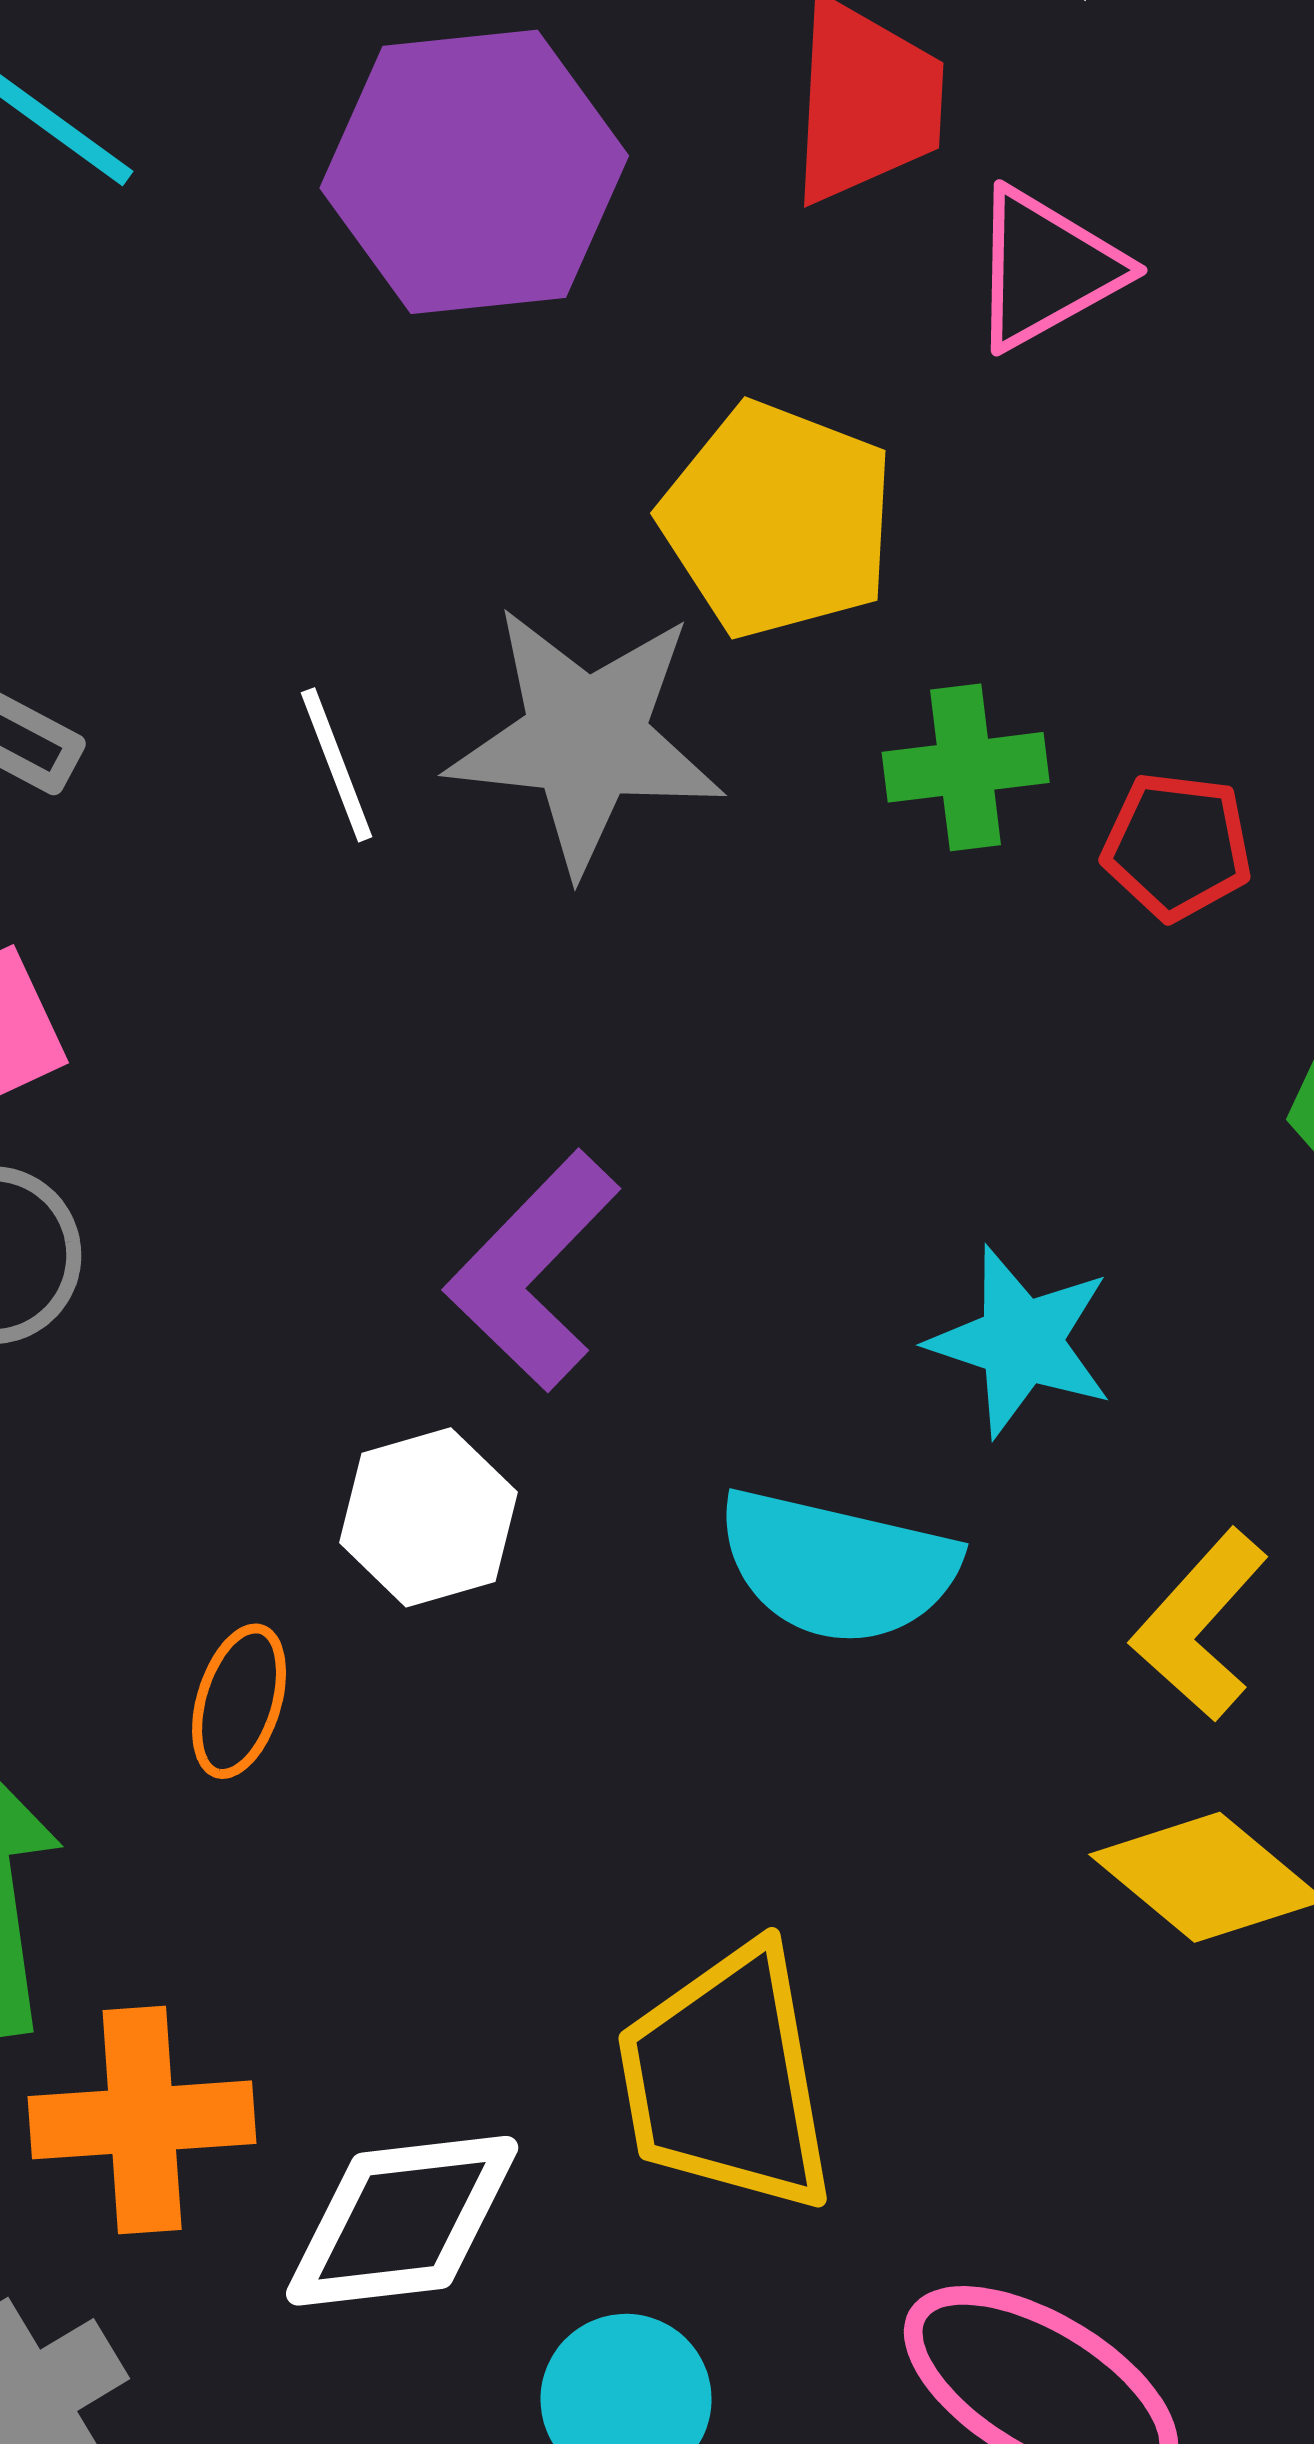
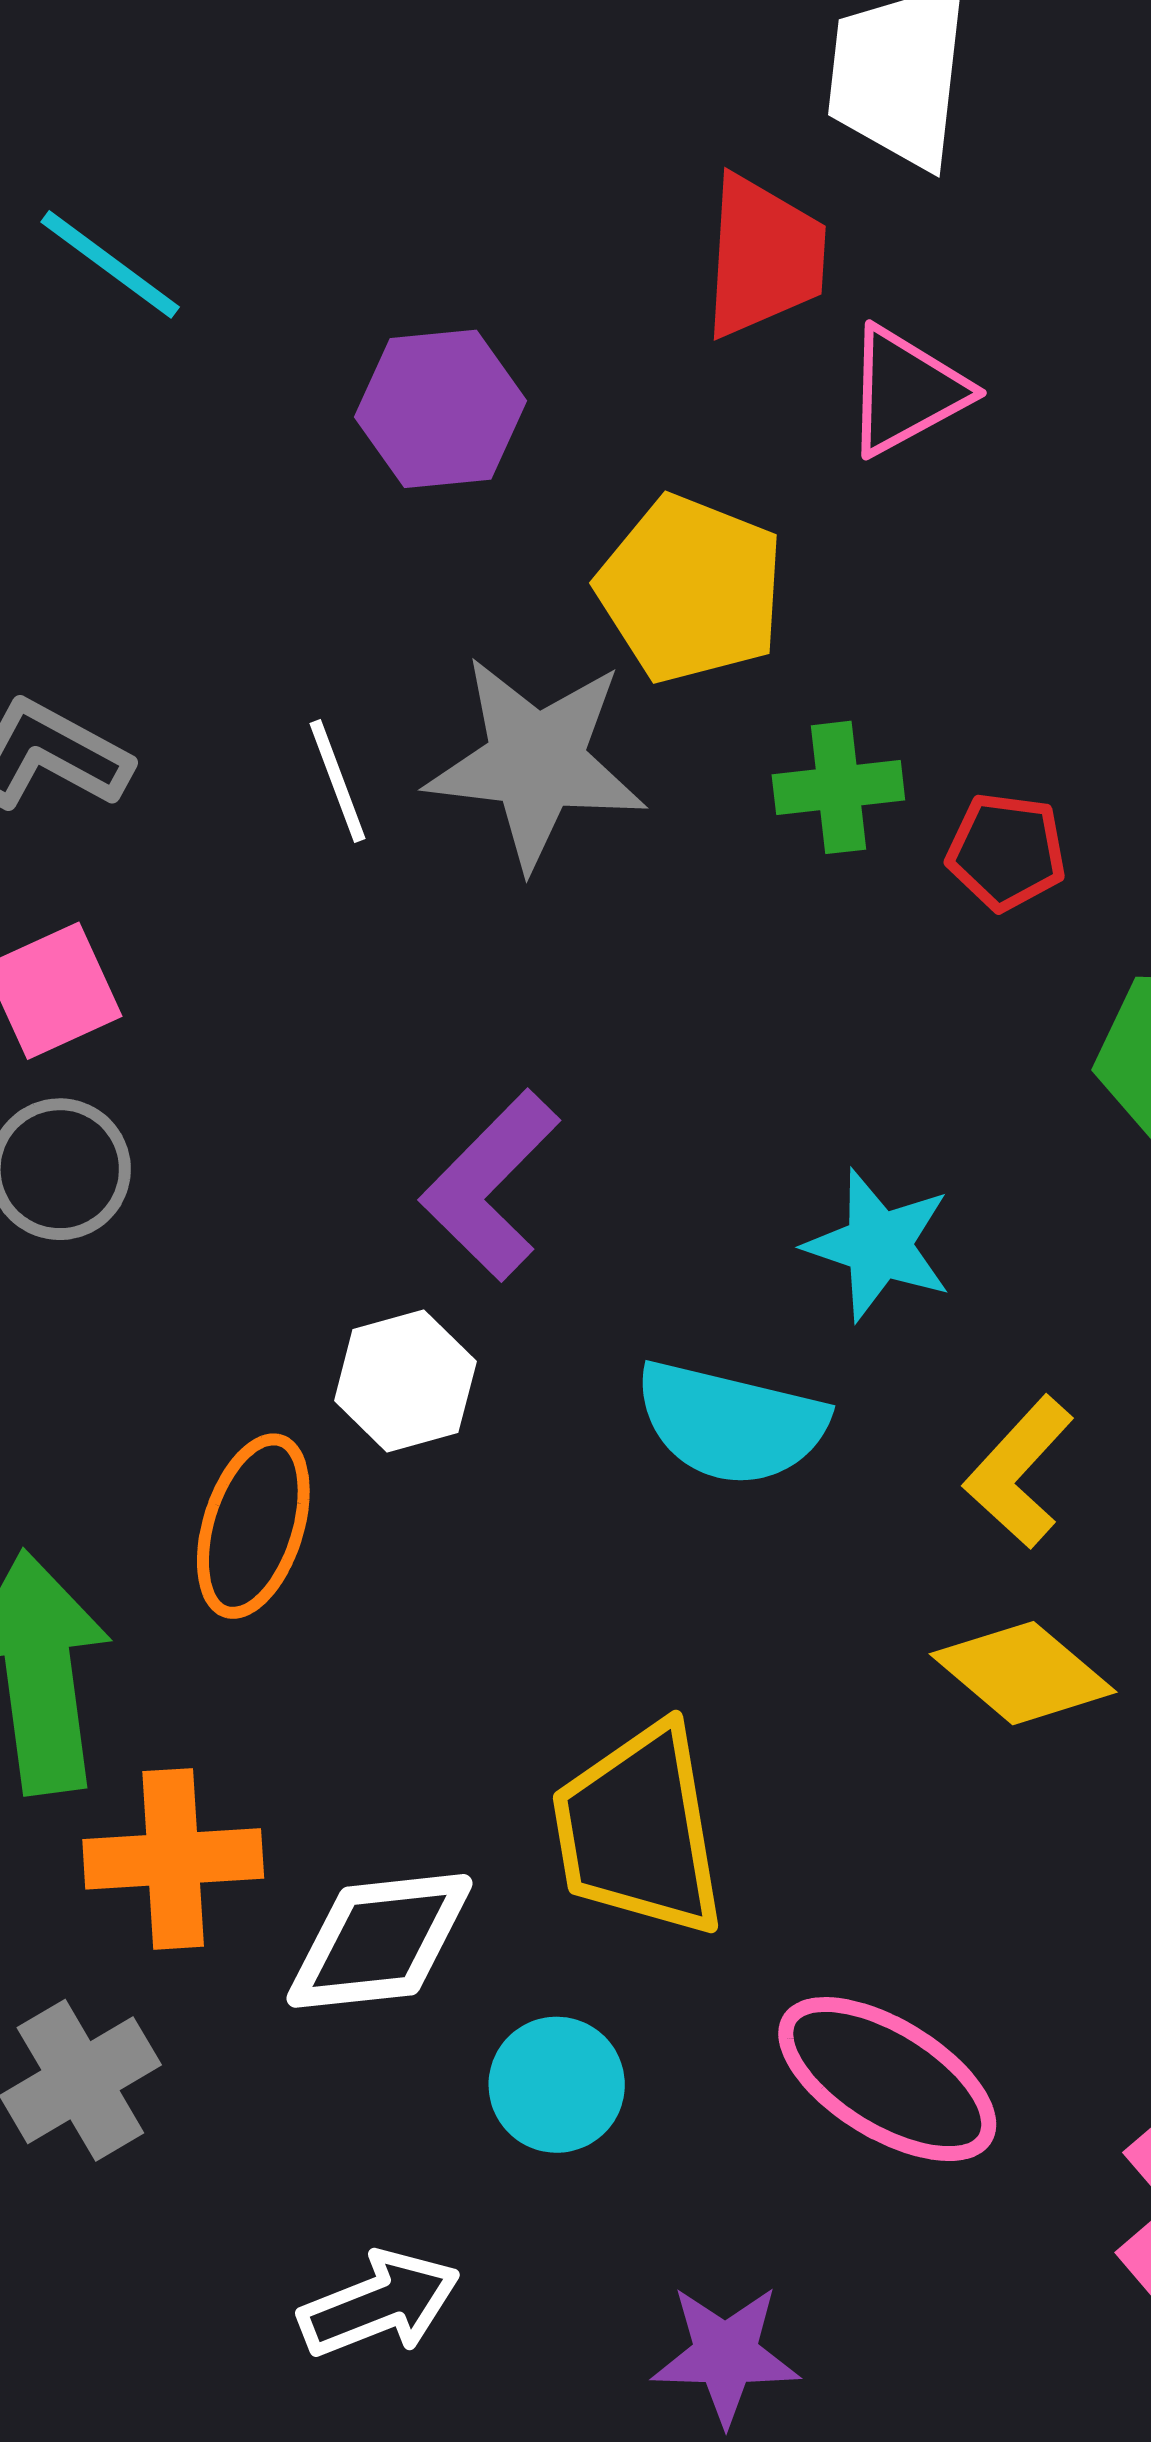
purple hexagon: (474, 172) -> (440, 409), moved, size x0.7
orange ellipse: (239, 1701) -> (253, 1526), size x1.5

